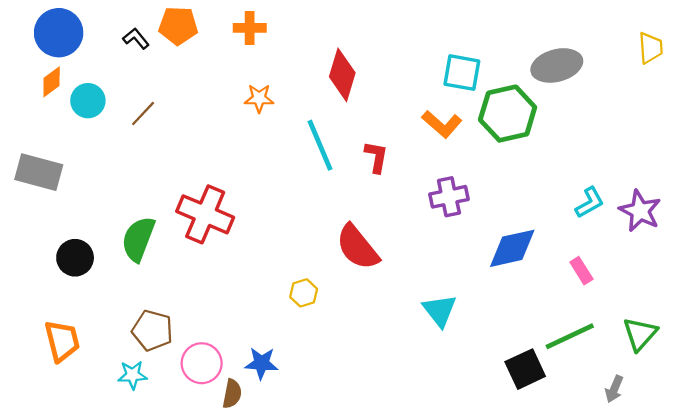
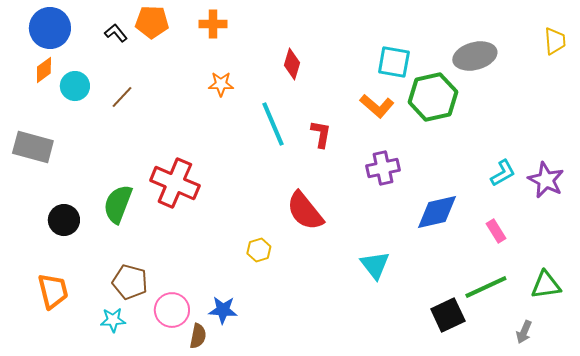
red diamond: (342, 75) -> (292, 64), size x0.7
green triangle: (640, 334) -> (546, 285), turned 40

